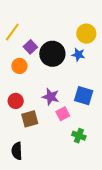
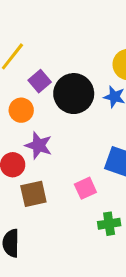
purple star: (51, 97) -> (39, 145), moved
green cross: (79, 136) -> (109, 224), turned -32

